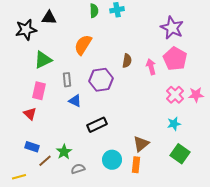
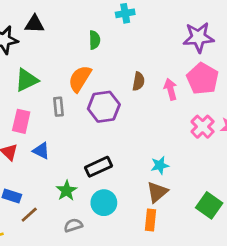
green semicircle: (94, 11) -> (95, 40), moved
purple star: (172, 28) -> (199, 37), turned -30
orange semicircle: (83, 45) -> (80, 79), moved
blue triangle: (75, 101) -> (41, 151), moved
cyan star: (174, 124) -> (160, 165), moved
green star: (64, 152) -> (67, 191), moved
cyan circle: (112, 160) -> (104, 203), moved

